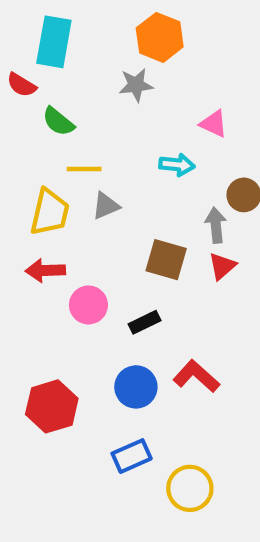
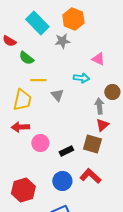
cyan rectangle: (54, 42) -> (37, 23), moved, turned -55
gray triangle: (106, 206) -> (57, 95), moved, turned -48
brown square: (166, 260) -> (92, 144), moved

